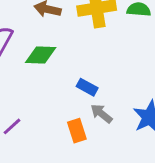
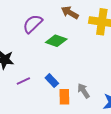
blue rectangle: (87, 87) -> (52, 81), moved

